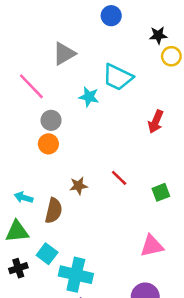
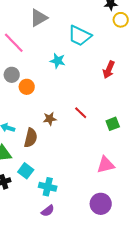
cyan star: (89, 97) -> (58, 61), moved
gray circle: (51, 120) -> (12, 75), moved
cyan cross: (76, 275) -> (48, 187), size x0.7

